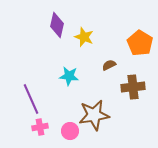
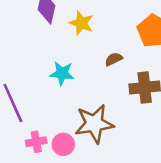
pink cross: (40, 127) -> (36, 142), moved

